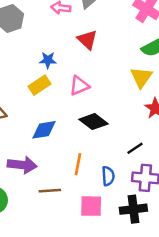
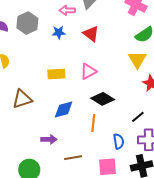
blue star: (48, 60) -> (59, 32), moved
yellow rectangle: (40, 85) -> (56, 74), turned 36
orange line: (78, 164) -> (93, 123), moved
purple arrow: (22, 165) -> (49, 139), size x0.7

